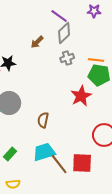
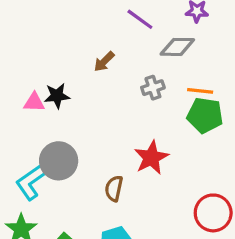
gray diamond: (64, 33) -> (177, 47), moved, turned 45
red star: (81, 96) -> (151, 158), moved

